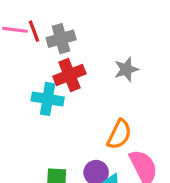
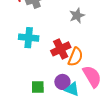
red cross: (69, 75) -> (61, 49), moved

